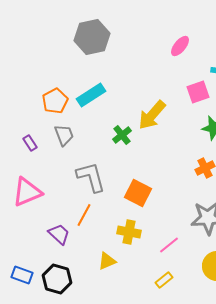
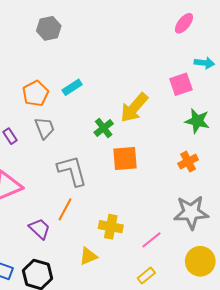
gray hexagon: (92, 37) -> (49, 28), moved, size x0.7
pink ellipse: (180, 46) -> (184, 23), moved
cyan rectangle: (91, 95) -> (72, 87), size x0.7
orange square: (138, 193) -> (125, 159), moved, turned -32

